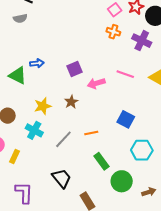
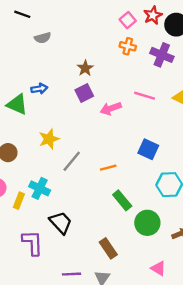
gray semicircle: (20, 18) -> (43, 38), moved
brown star: (71, 102) -> (85, 68), moved
cyan cross: (34, 130) -> (40, 188), moved
gray line: (63, 139) -> (72, 161), moved
black trapezoid: (62, 178) -> (61, 223), moved

